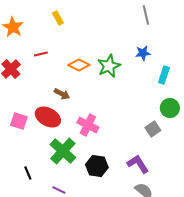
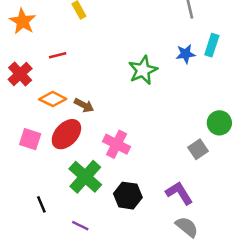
orange diamond: (79, 65) -> (53, 99), moved
cyan rectangle: (164, 75) -> (212, 45), moved
red ellipse: (48, 117) -> (66, 134), turned -75

